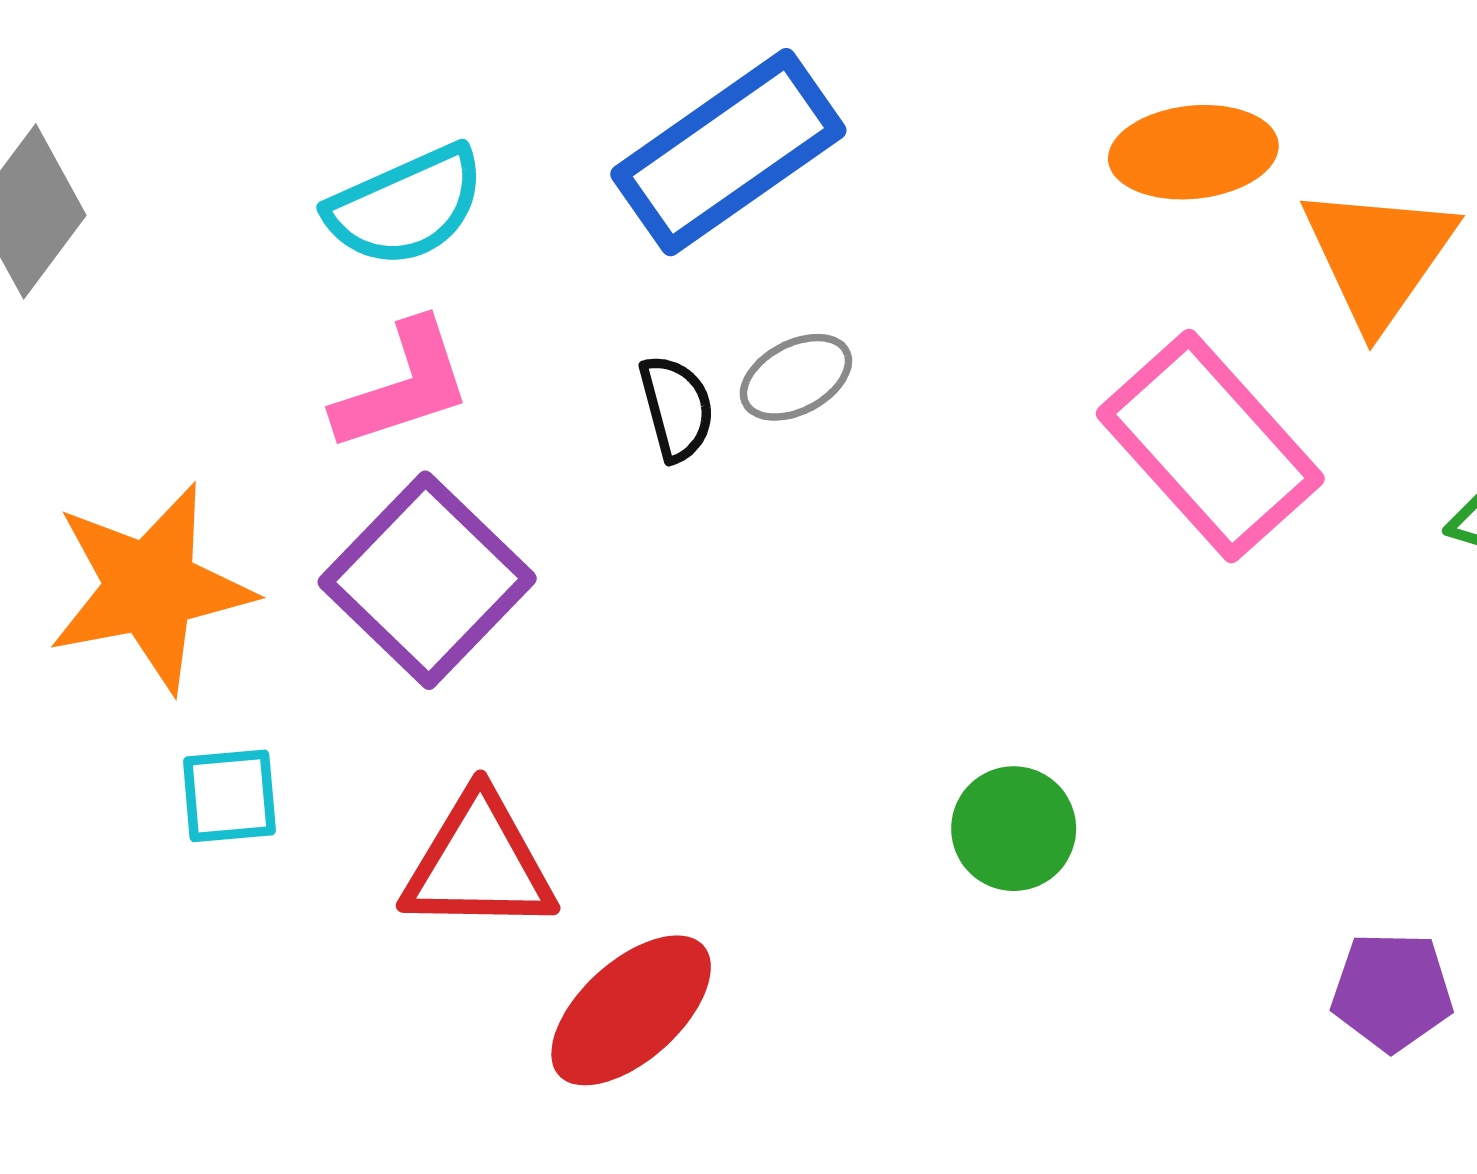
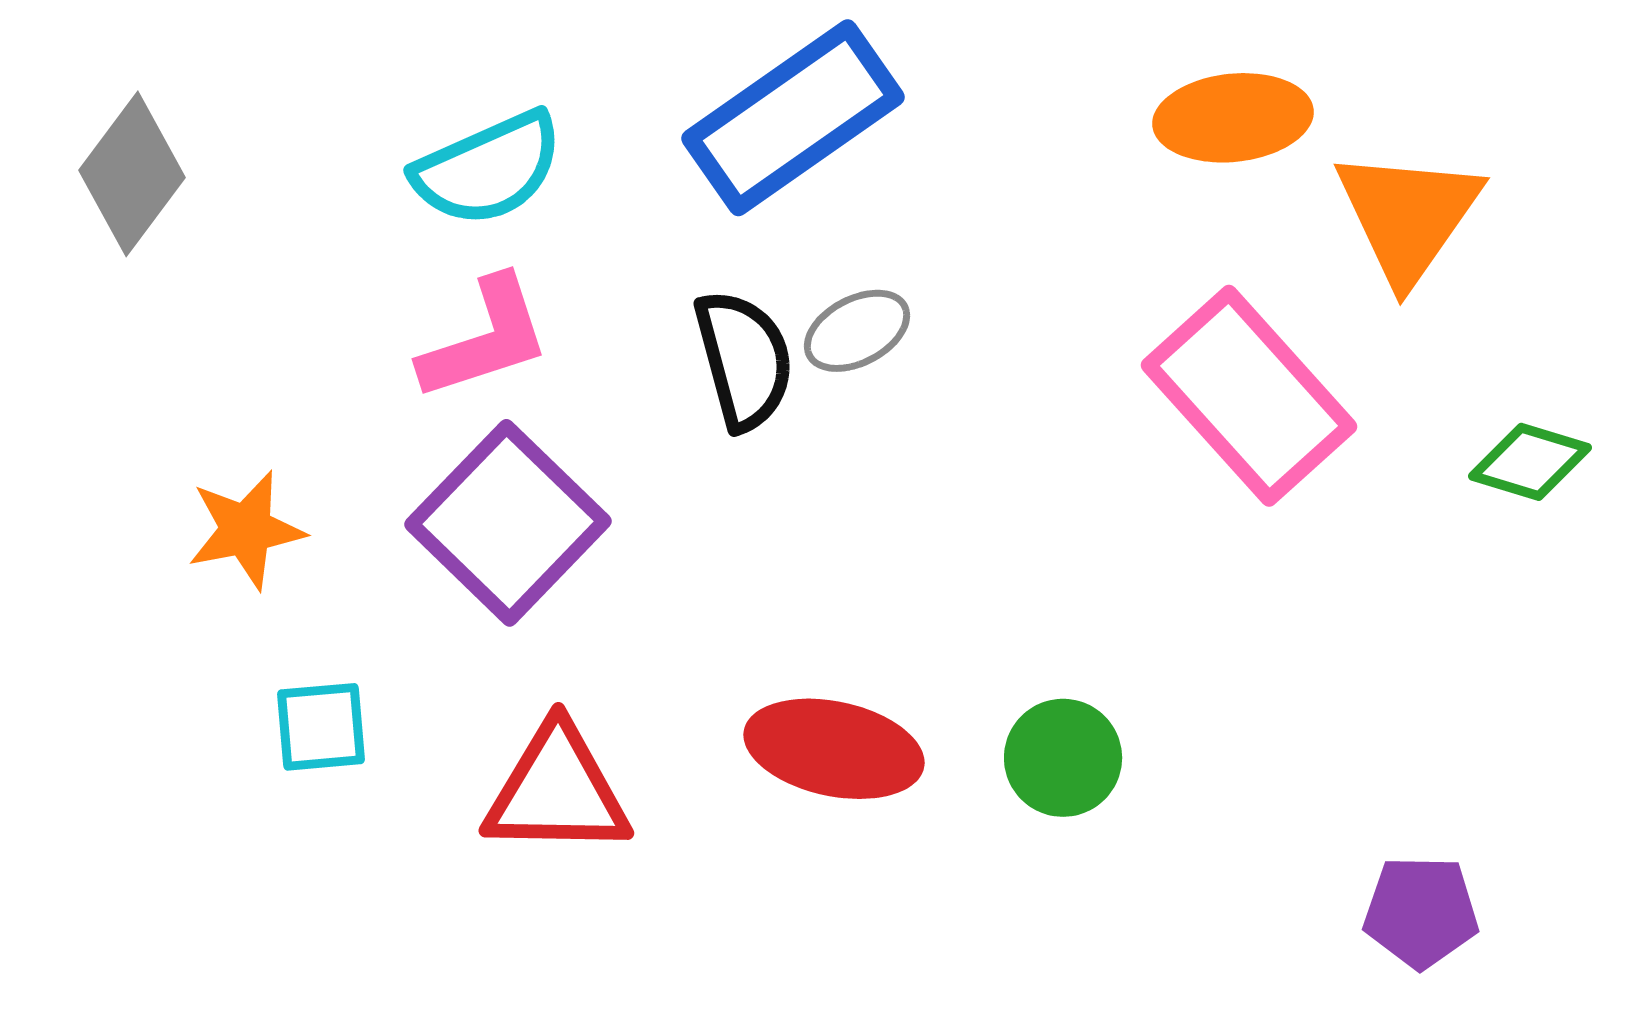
black semicircle: (677, 408) -> (744, 360), size x1.4
orange star: (150, 588) -> (246, 530), size x0.6
red ellipse: (631, 1010) -> (834, 749), moved, turned 54

